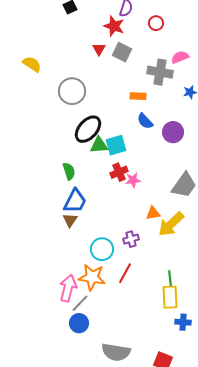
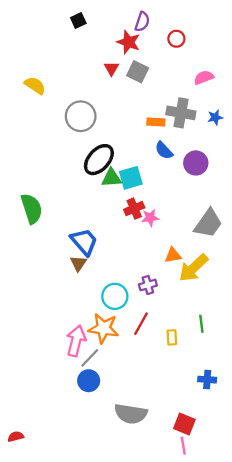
gray cross: (160, 72) -> (181, 113), moved
green semicircle: (69, 171) -> (32, 209), moved, size x1.5
blue trapezoid: (75, 201) -> (84, 242), turned -68
green line: (170, 278) -> (201, 324), moved
yellow rectangle: (170, 297) -> (172, 337), moved, size x0.6

